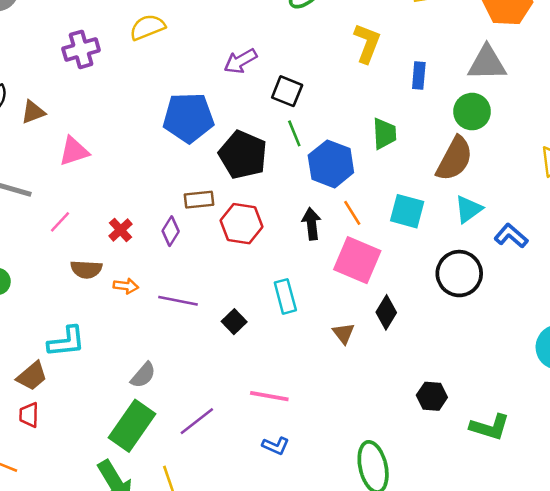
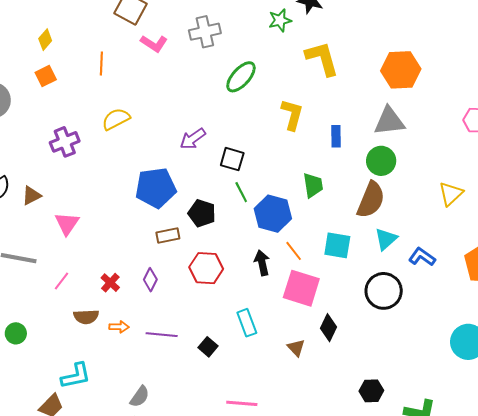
pink triangle: (74, 151) -> (67, 223), turned -32
black pentagon: (243, 155) -> (202, 213), size x0.7
brown rectangle: (199, 200) -> (168, 236), moved

